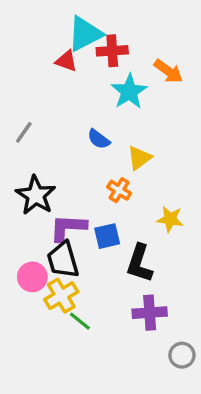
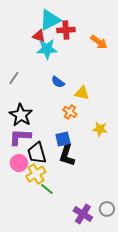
cyan star: (129, 92) -> (47, 49), moved, turned 30
yellow triangle: (139, 158) -> (82, 93), turned 49
purple L-shape: (68, 228) -> (20, 137), moved
black L-shape: (139, 263) -> (67, 155), moved
purple cross: (150, 313) -> (83, 214), moved, turned 36

